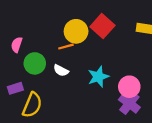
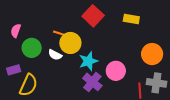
yellow circle: (76, 31) -> (70, 43), moved
orange line: (66, 47) -> (60, 33), turned 32
purple cross: (129, 103) -> (92, 82), moved

